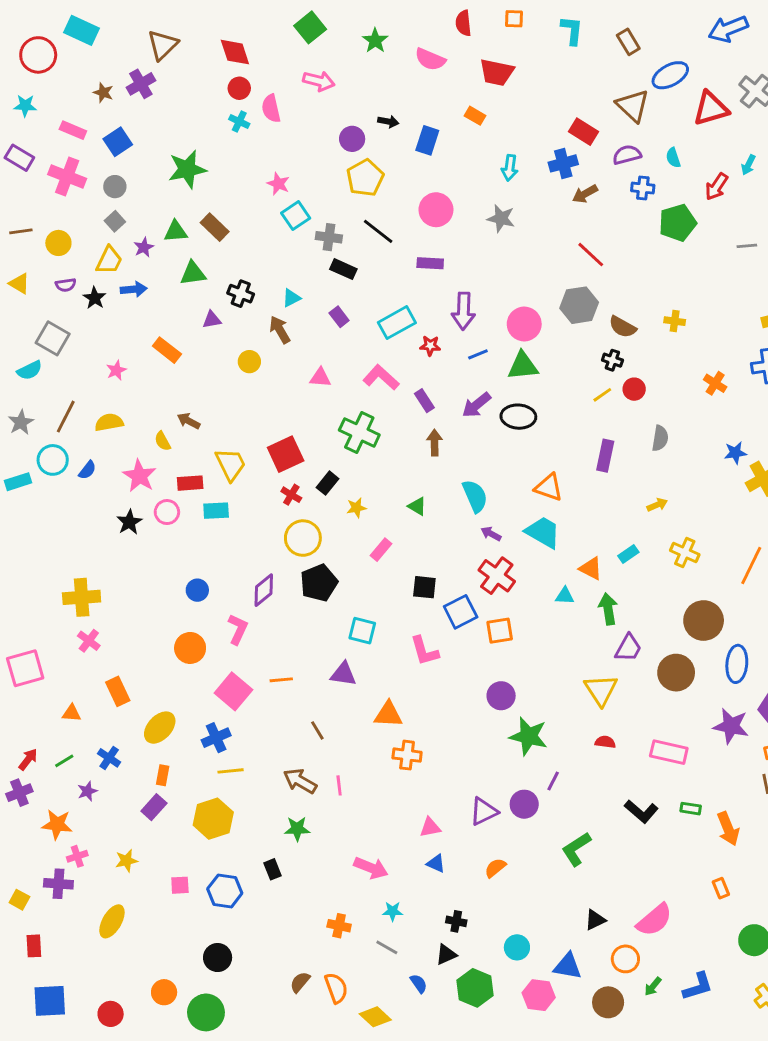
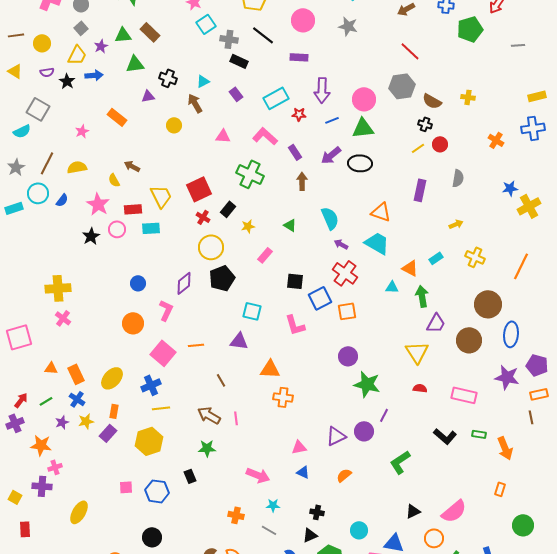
orange rectangle: (118, 691) -> (76, 374), moved
yellow star: (126, 861) -> (86, 421), moved
orange rectangle: (721, 888) -> (500, 489), turned 40

